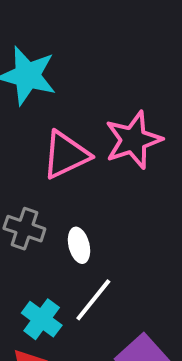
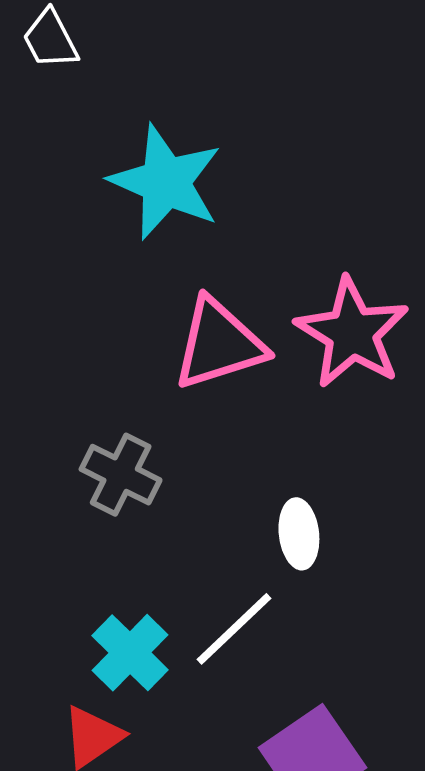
pink star: (133, 140) -> (352, 333), turned -30
white ellipse: (79, 245) -> (299, 534), moved

